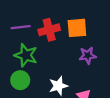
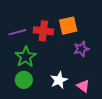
red cross: (49, 30) -> (43, 31), turned 30
green star: (26, 55) -> (26, 57), turned 30

